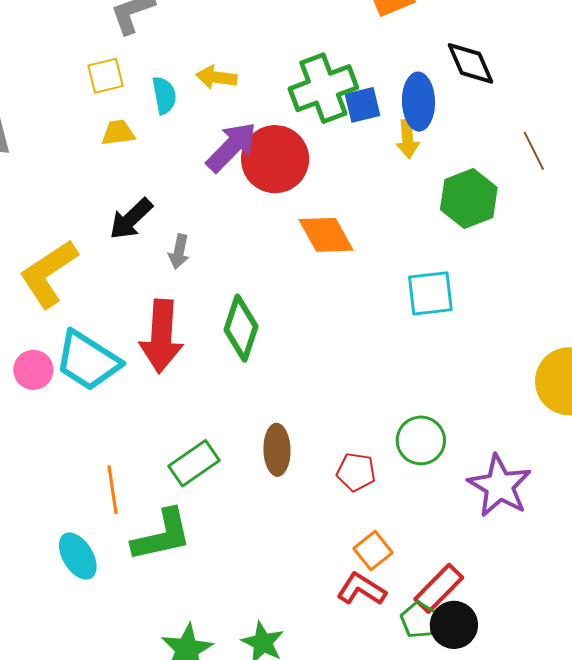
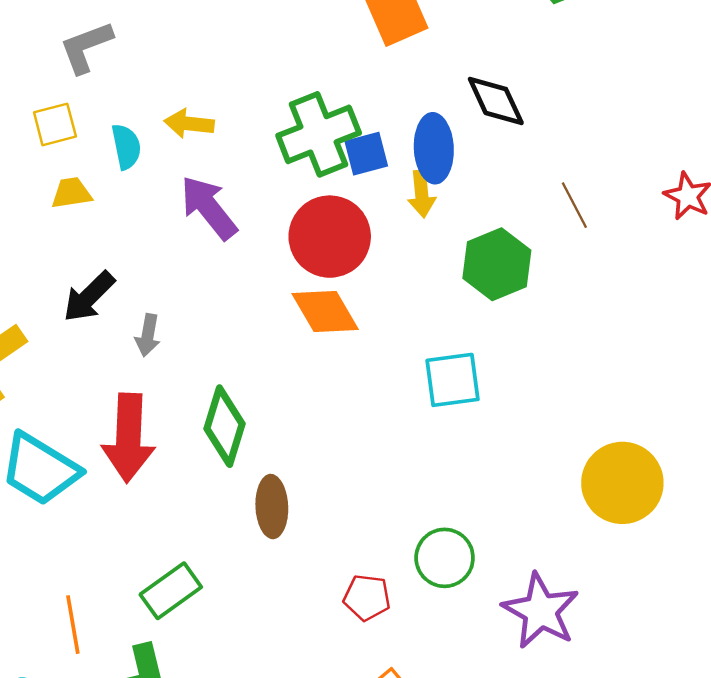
purple arrow: (231, 147) -> (209, 208), turned -82
red circle: (275, 159) -> (330, 237), moved
brown ellipse: (277, 450) -> (272, 507), moved

